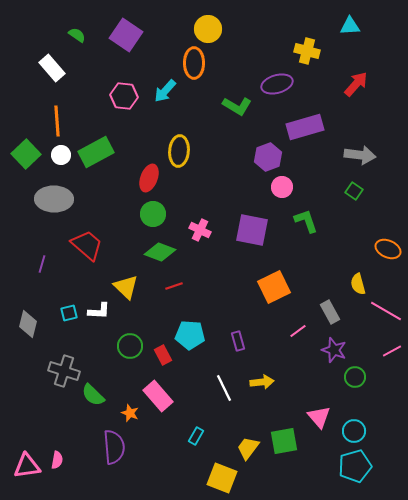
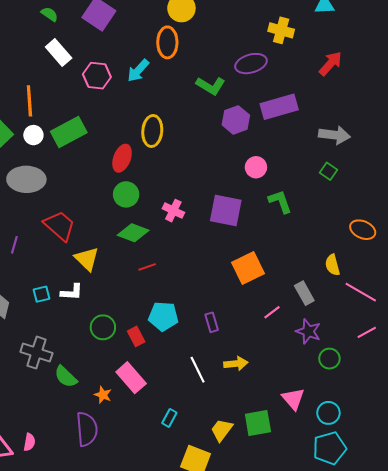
white rectangle: (52, 68) -> (59, 52), moved
purple hexagon: (268, 157) -> (236, 120), moved
yellow triangle: (126, 287) -> (87, 259), moved

